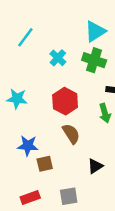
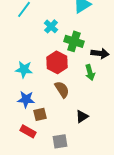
green cross: (94, 60) -> (74, 41), moved
cyan star: (17, 99) -> (24, 69), moved
red rectangle: (30, 197) -> (28, 131), moved, turned 49

